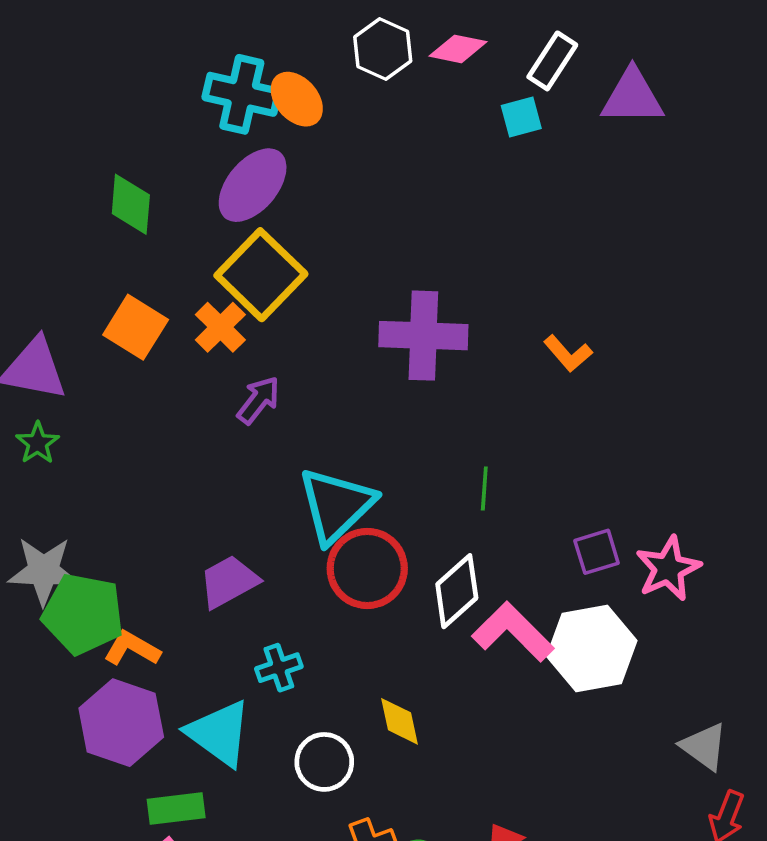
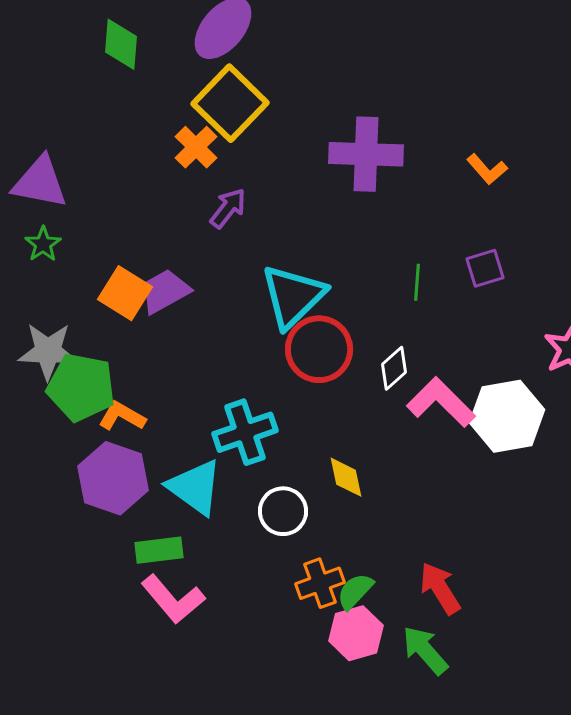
orange square: (136, 327) -> (125, 293), moved
purple square: (597, 552) -> (485, 268), moved
purple trapezoid: (229, 582) -> (165, 291), moved
white diamond: (457, 591) -> (394, 368), size x0.7
cyan cross: (279, 668) -> (245, 432), size x1.6

